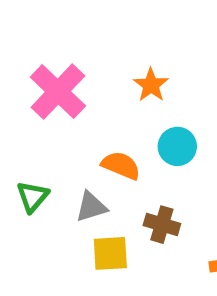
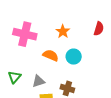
pink cross: (58, 92) -> (25, 34), turned -30
orange semicircle: (121, 165) -> (51, 55), moved

